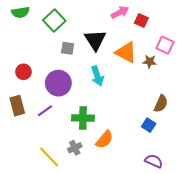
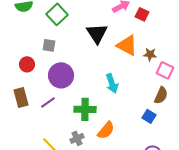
pink square: (165, 45) -> (165, 70), moved
gray square: (68, 48) -> (49, 45), moved
cyan arrow: (97, 76) -> (112, 83), moved

